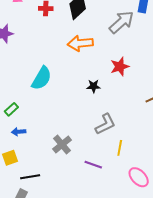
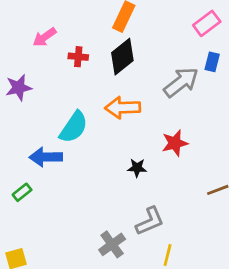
cyan semicircle: (42, 78) -> (74, 127), moved
blue arrow: (19, 132) -> (46, 157), moved, size x1.6
gray cross: (62, 145) -> (112, 244), moved

